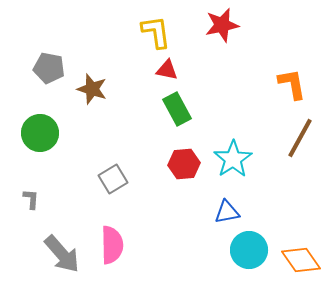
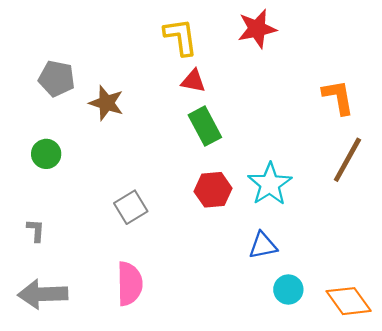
green circle: (40, 133) -> (46, 154), size x0.7
cyan circle: (249, 250) -> (288, 289), size x0.7
gray arrow: (62, 254) -> (43, 294), moved, turned 129

